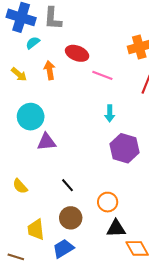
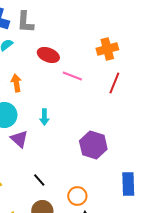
orange arrow: (50, 70) -> (16, 83), moved
cyan arrow: (110, 113) -> (44, 117), moved
purple triangle: (46, 142) -> (19, 139), turned 48

